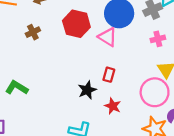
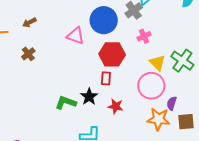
red hexagon: (76, 24) -> (112, 54), moved
pink triangle: (108, 37) -> (75, 36), moved
green L-shape: (17, 88) -> (66, 103), moved

